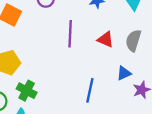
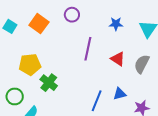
blue triangle: (124, 73) -> (120, 94), moved
green cross: (27, 91) -> (49, 83), moved

